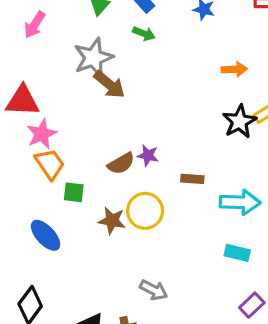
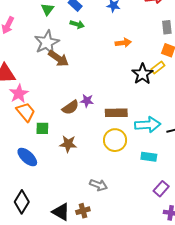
orange arrow: (234, 69) -> (123, 43), moved
brown rectangle: (192, 179) -> (116, 113), size x1.5
yellow circle: (145, 211) -> (115, 140), moved

